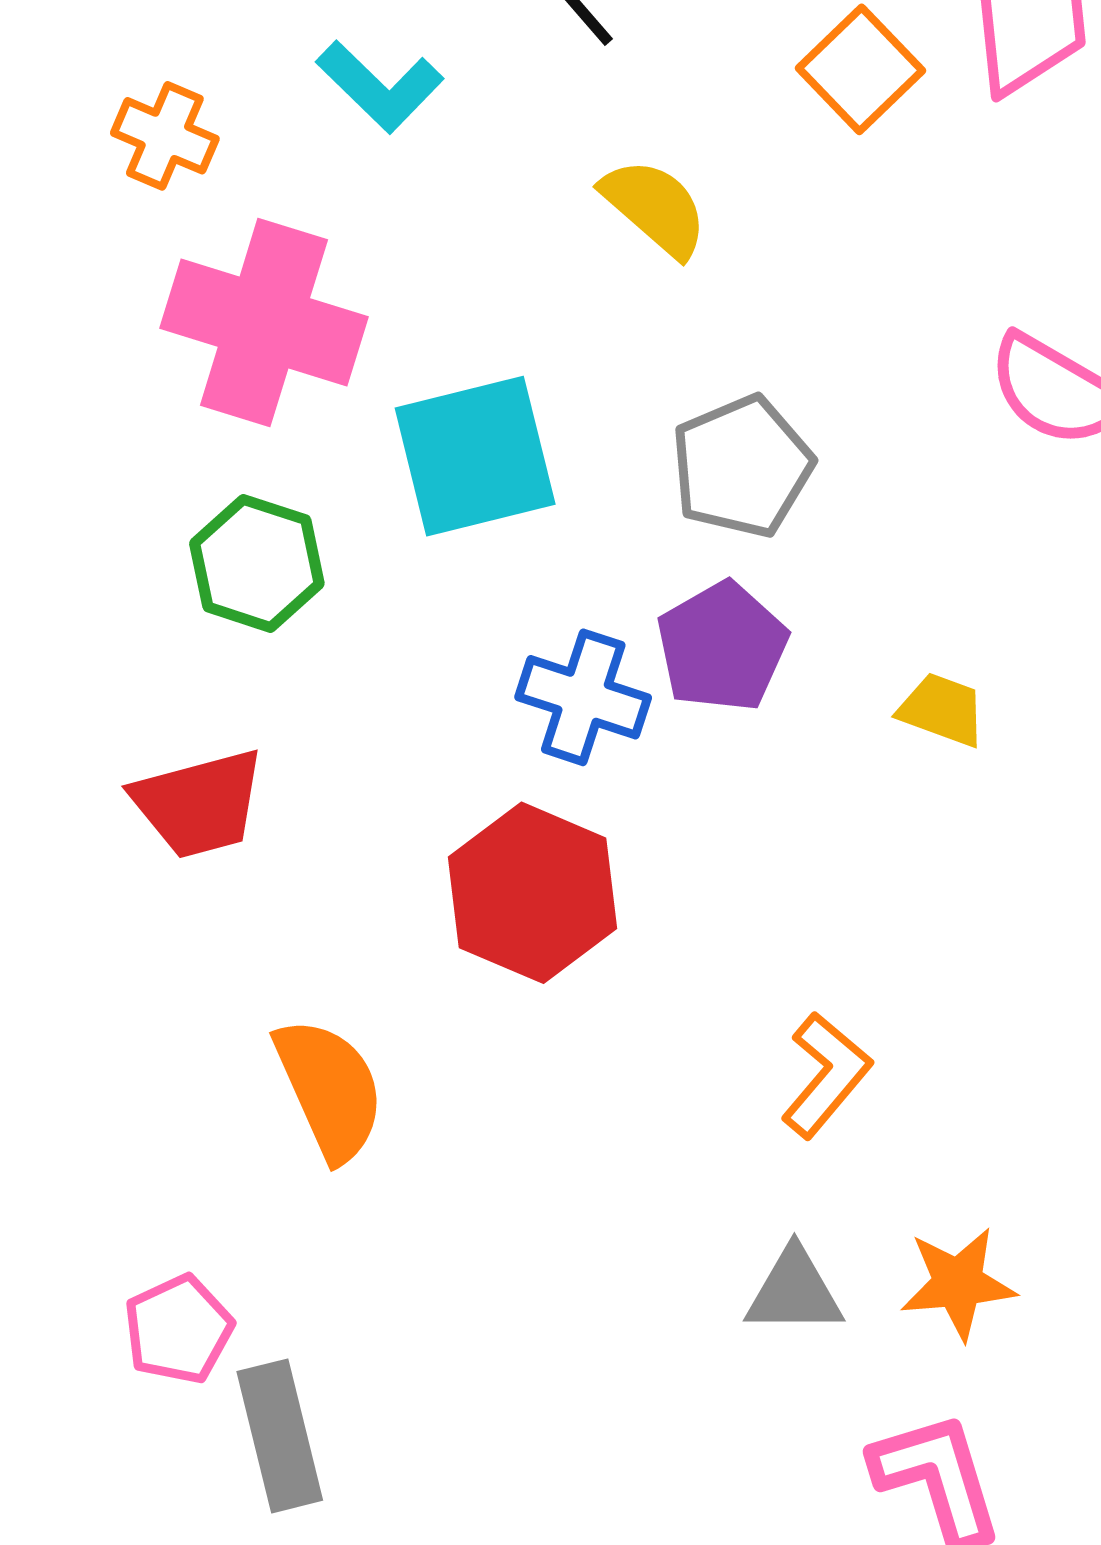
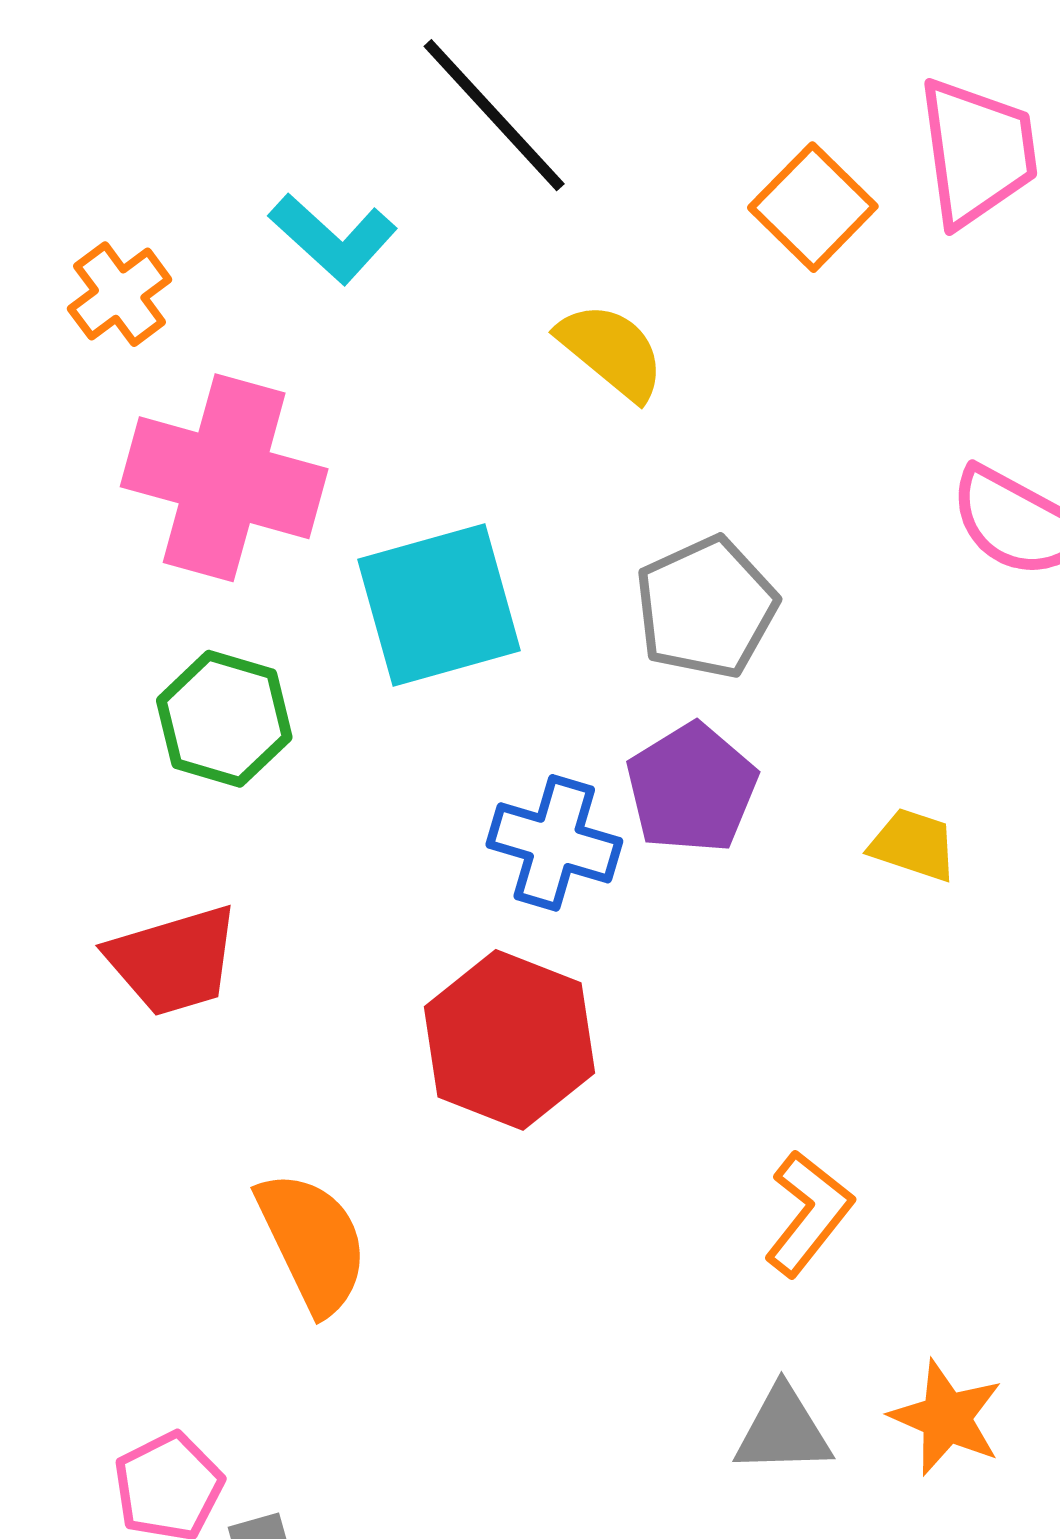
orange cross: (165, 136) -> (120, 294), turned 32
orange star: (958, 1283) -> (946, 1418), turned 30

